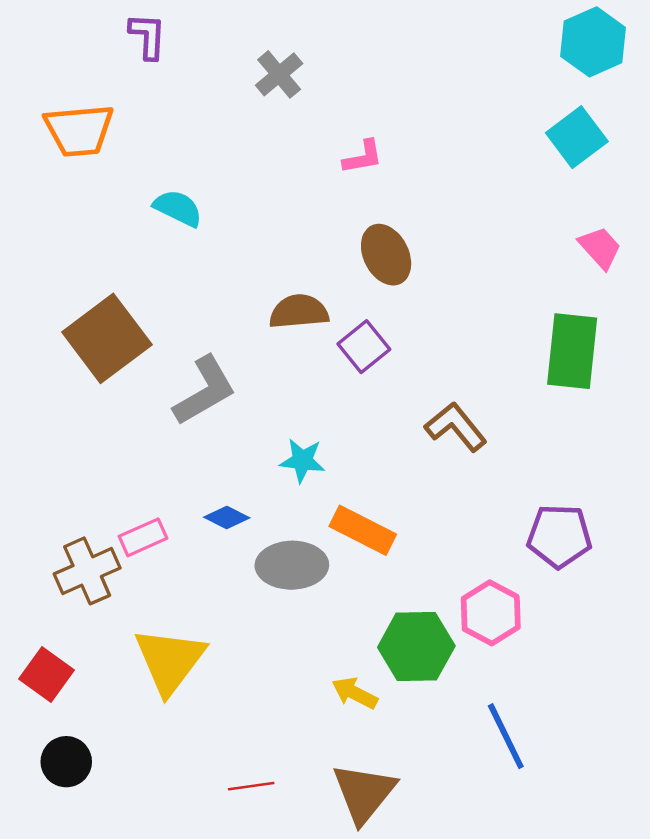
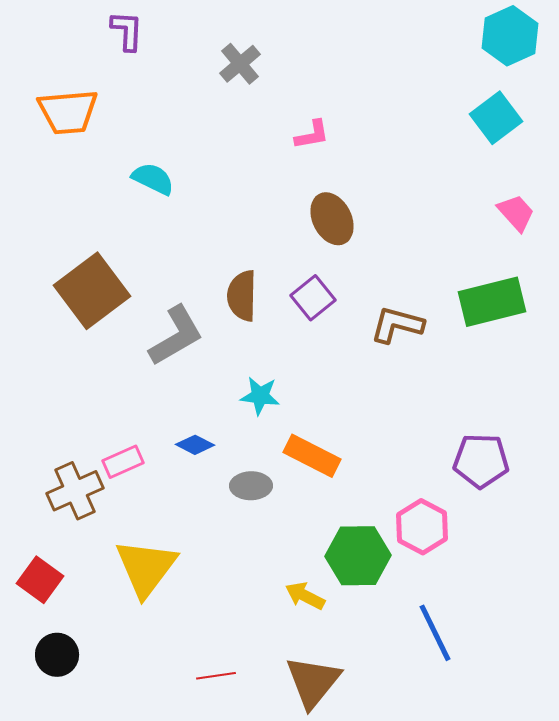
brown semicircle: (299, 312) -> (242, 296), moved, turned -84
green rectangle: (572, 351) -> (492, 302), turned 70
brown L-shape: (456, 427) -> (397, 325), moved, turned -36
gray ellipse: (292, 565) -> (251, 486), size x0.7

